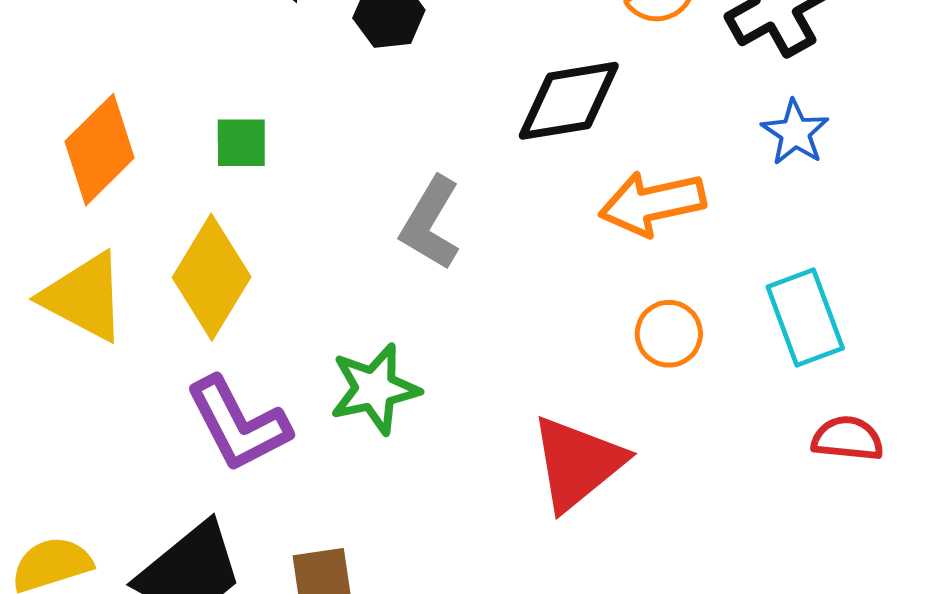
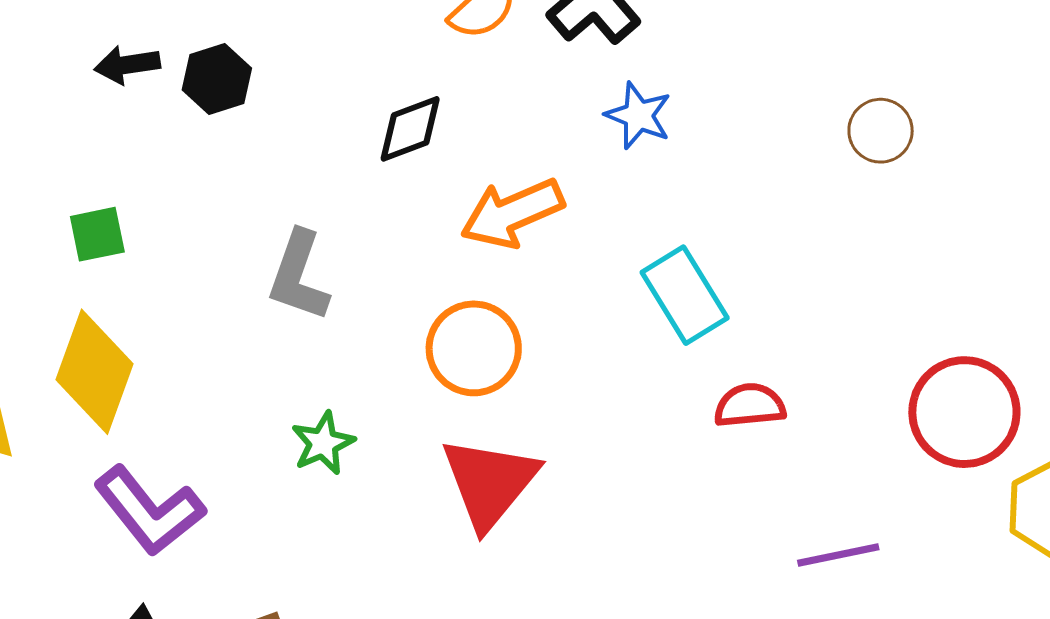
black diamond: (569, 101) -> (410, 129), size x0.7
orange circle: (669, 334) -> (474, 348), moved, size x1.4
green star: (375, 389) -> (323, 443), moved, size x0.7

